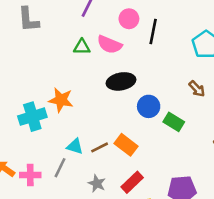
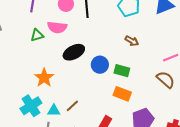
orange star: (61, 100) -> (44, 78), moved, turned -30
cyan cross: (32, 117) -> (31, 106), moved
orange rectangle: (126, 145) -> (122, 94), moved

